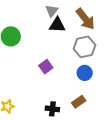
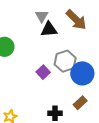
gray hexagon: (84, 47) -> (65, 61), moved
blue circle: (85, 73) -> (82, 73), size x1.5

